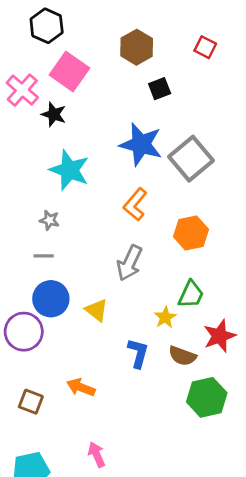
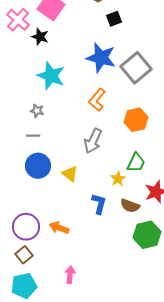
purple circle: (24, 332) -> (26, 227), moved
brown square: (31, 402) -> (24, 255), moved, turned 30
pink arrow: (97, 455) -> (70, 275), turned 30

